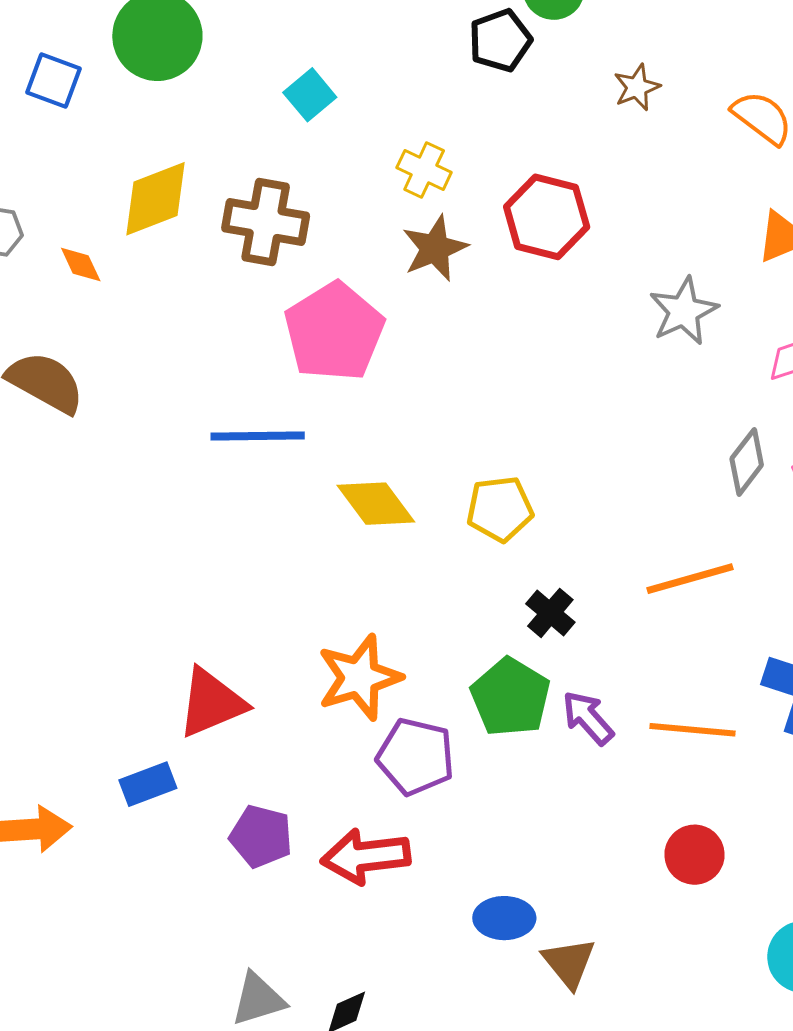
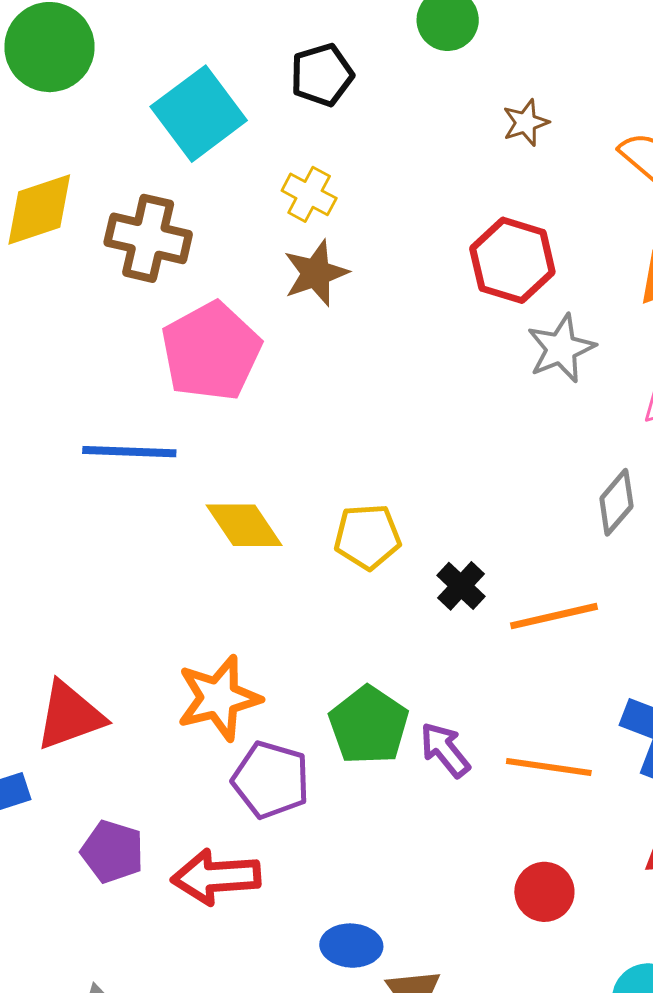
black pentagon: (500, 40) -> (322, 75), moved
cyan square: (310, 95) -> (199, 114), size x1.8
red hexagon: (547, 217) -> (512, 260), moved
black cross: (550, 613) -> (461, 586), moved

